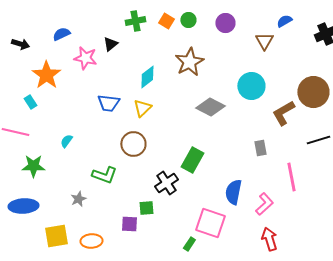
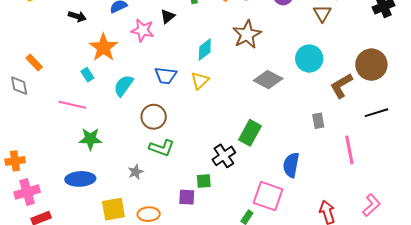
cyan semicircle: (66, 141) -> (123, 86), moved, size x1.6
brown circle: (133, 144) -> (154, 117), moved
pink L-shape: (264, 204) -> (371, 205), moved

